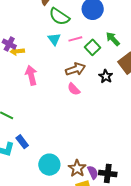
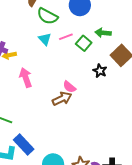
green arrow: (113, 39) -> (103, 33), turned -35
brown arrow: (75, 69) -> (62, 99), moved
blue rectangle: (22, 142) -> (24, 145), size x1.5

